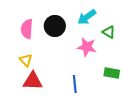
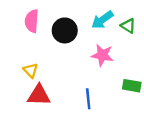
pink semicircle: (27, 29) -> (32, 21), moved
green triangle: (109, 32) -> (128, 26), moved

